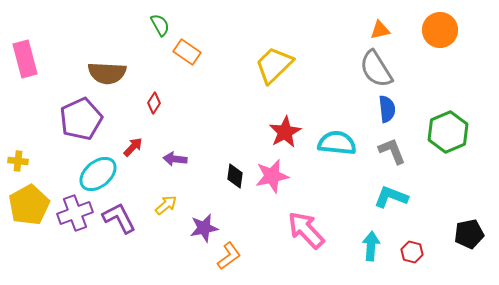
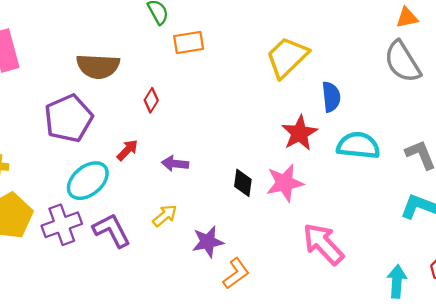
orange rectangle: (187, 52) -> (189, 42), turned -44
blue semicircle: (387, 109) -> (331, 97), moved
cyan arrow: (371, 246) -> (397, 281), moved

